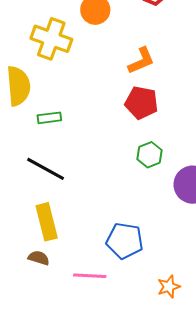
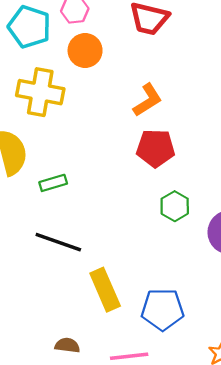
yellow rectangle: (47, 222) -> (105, 290), moved

